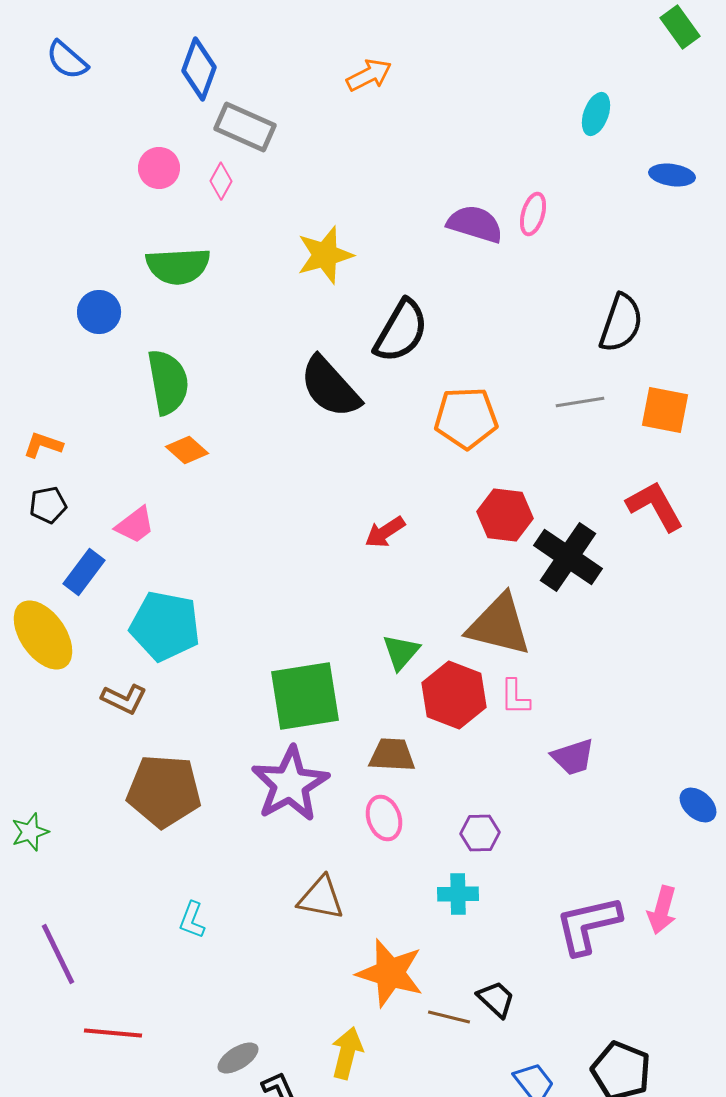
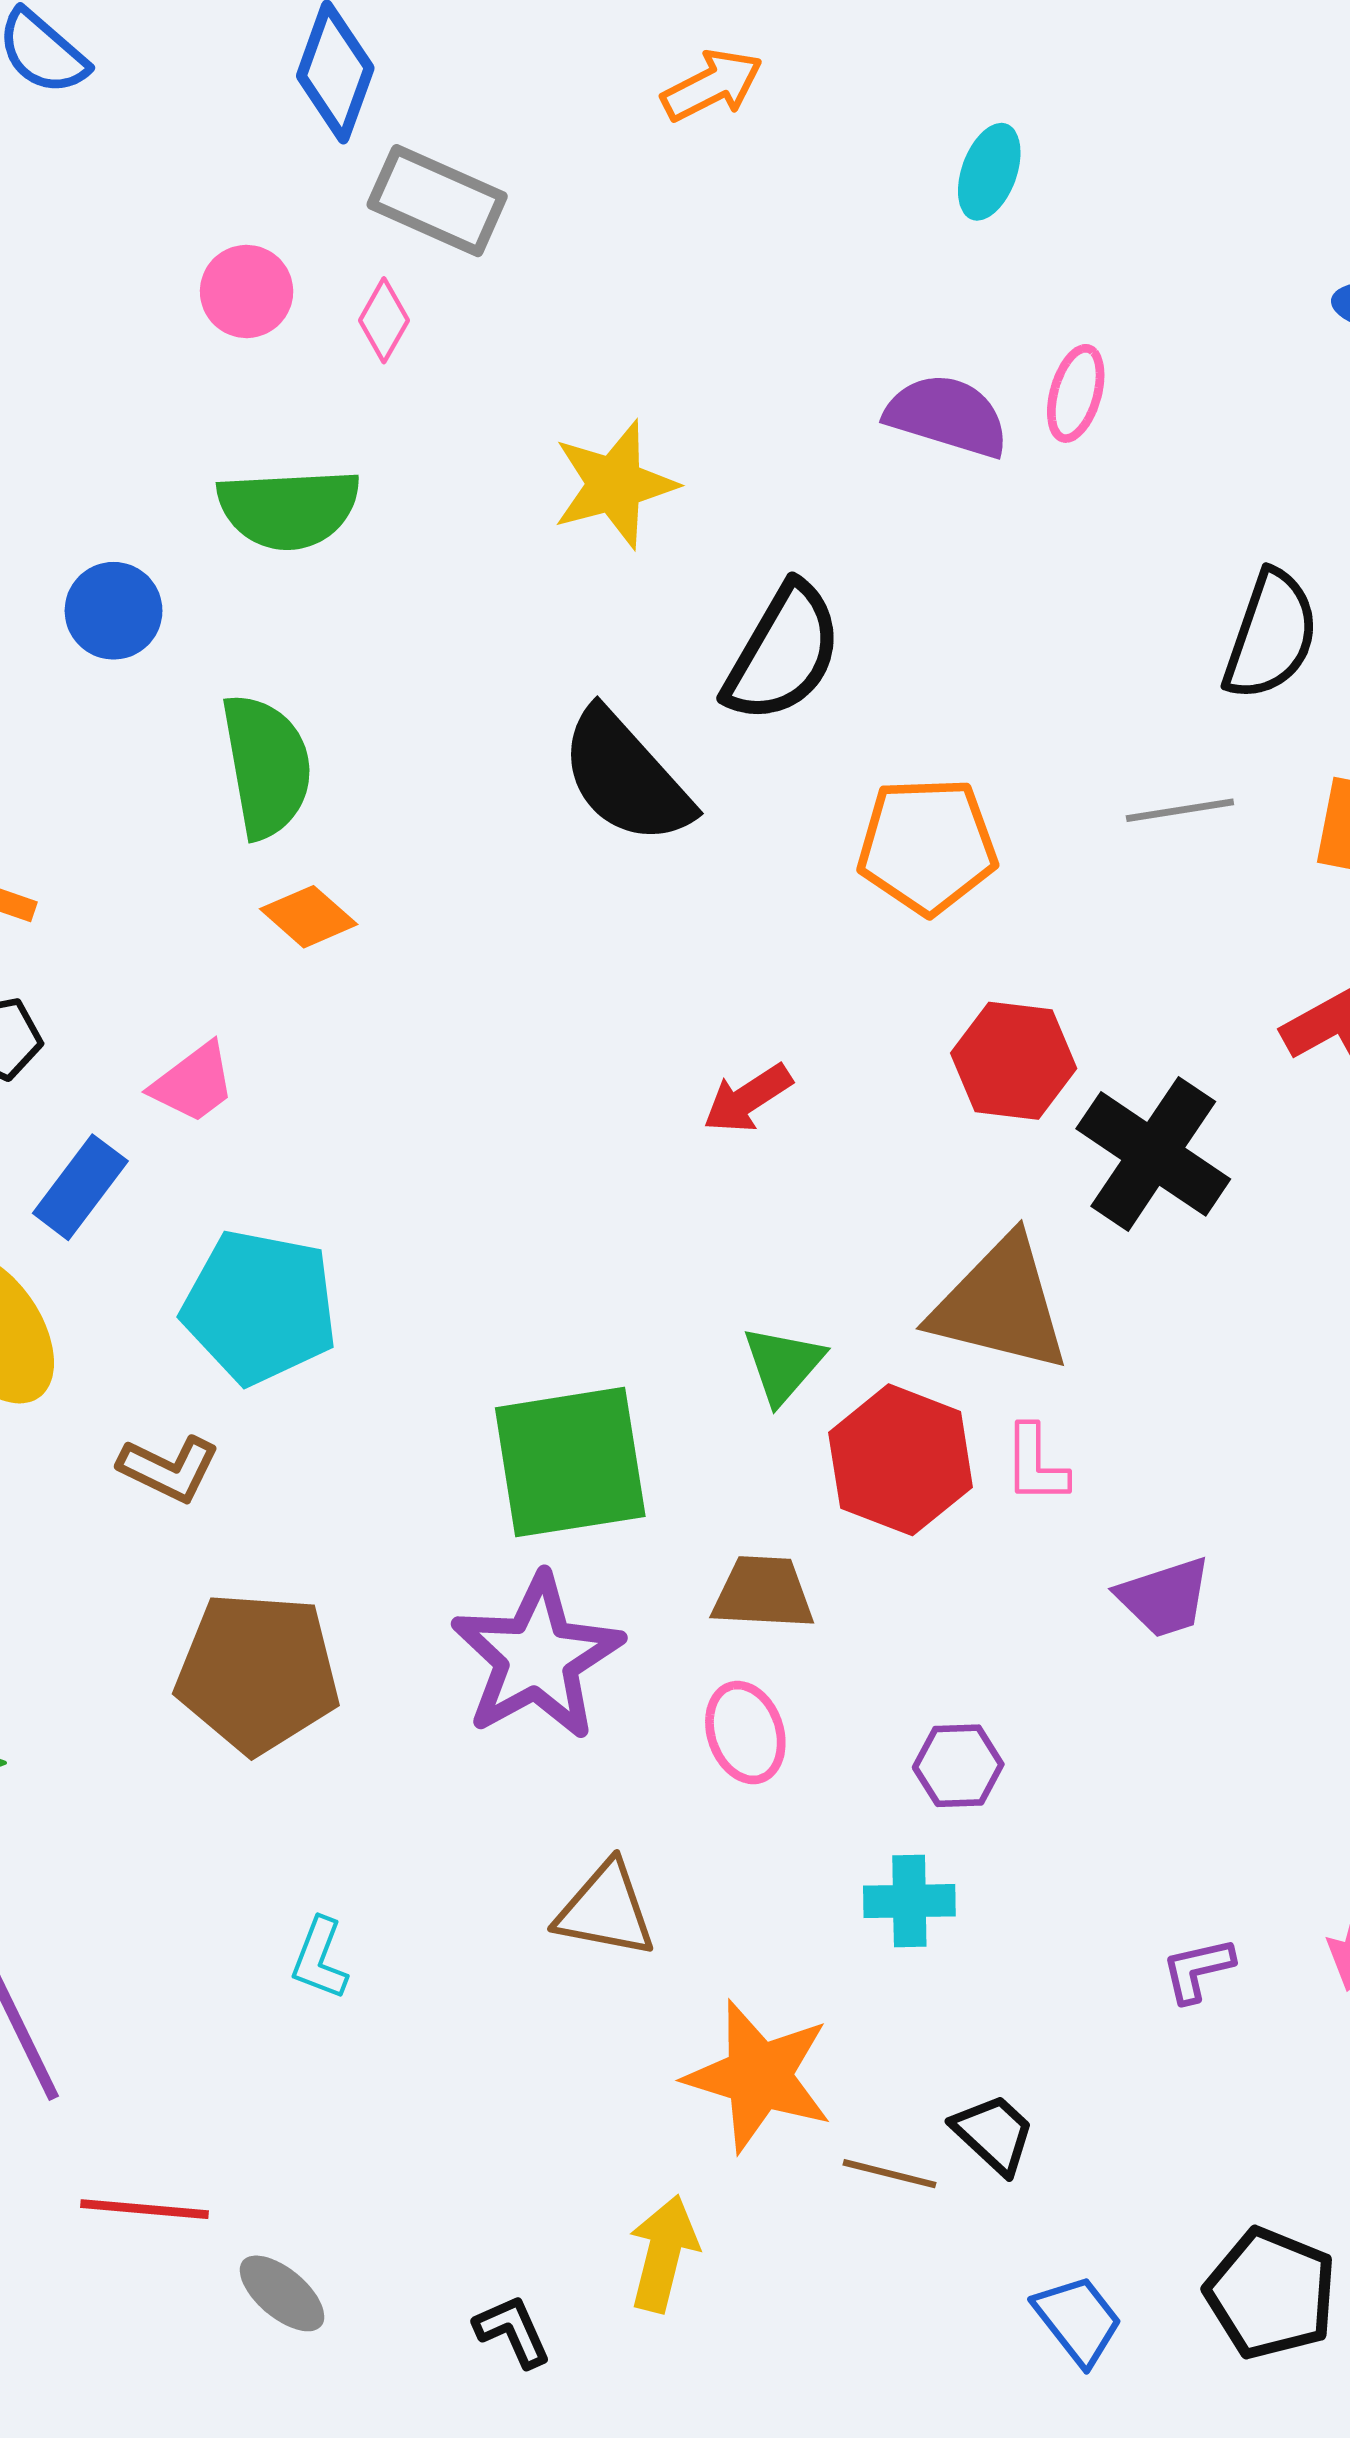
cyan ellipse: (596, 114) -> (989, 172), moved
purple L-shape: (588, 925) -> (1198, 1970), size x0.5
gray ellipse: (238, 1058) -> (282, 2293), moved, turned 72

